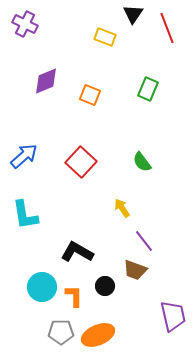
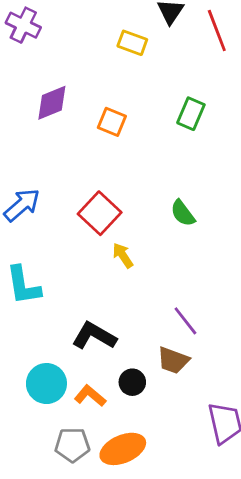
yellow arrow: (122, 208) -> (123, 255), moved
orange L-shape: (74, 296) -> (90, 396), turned -50

